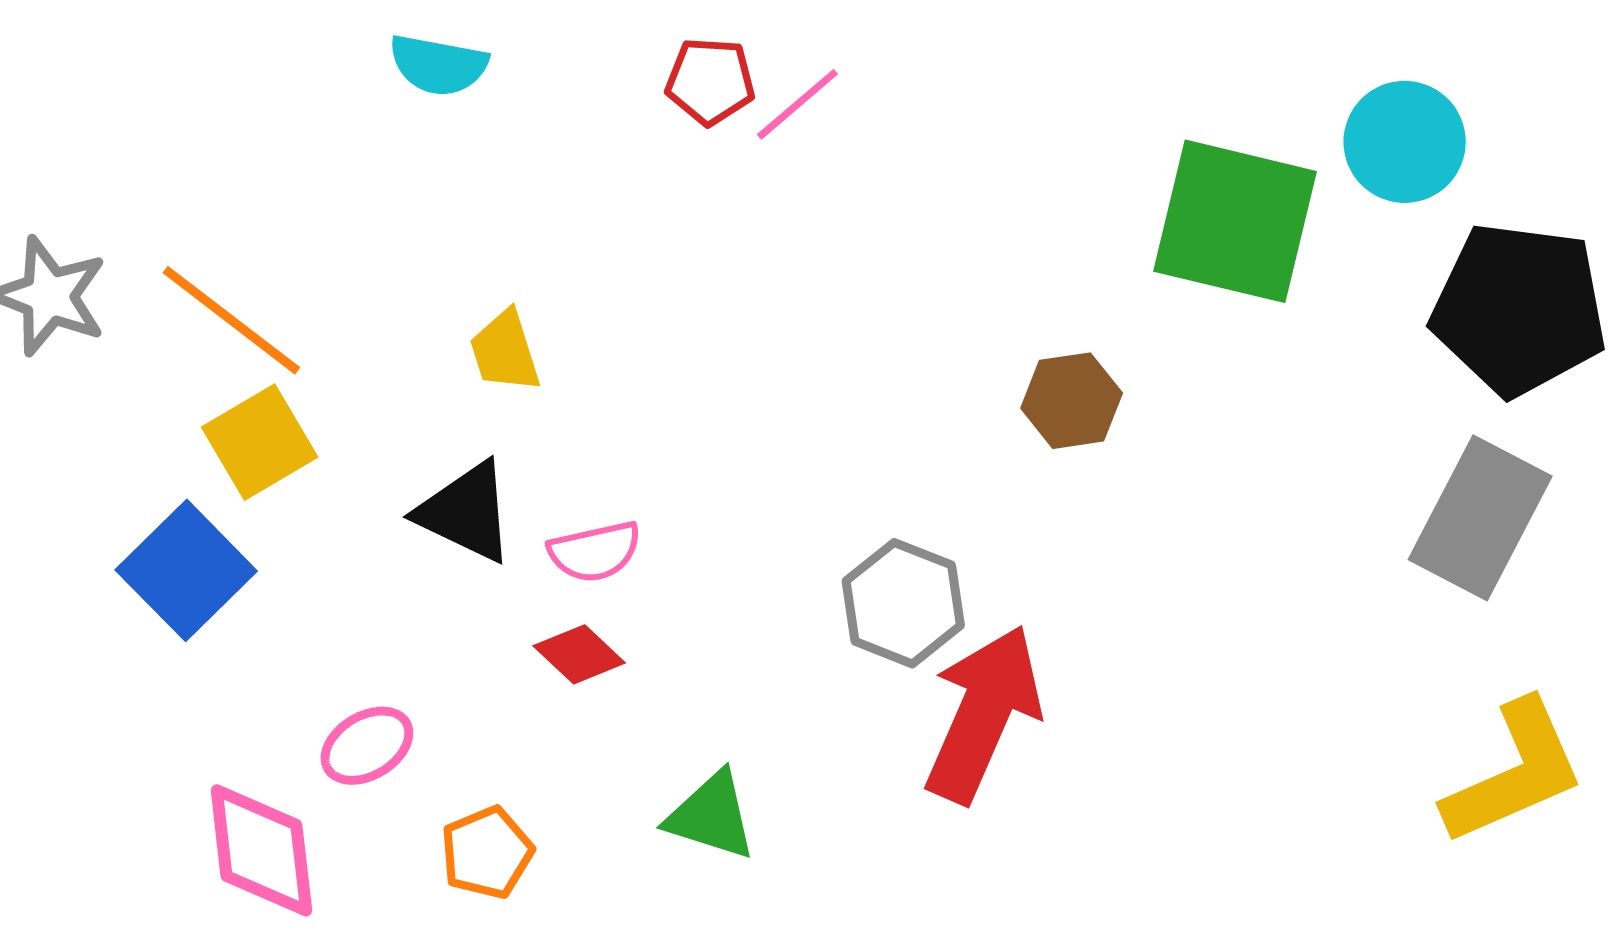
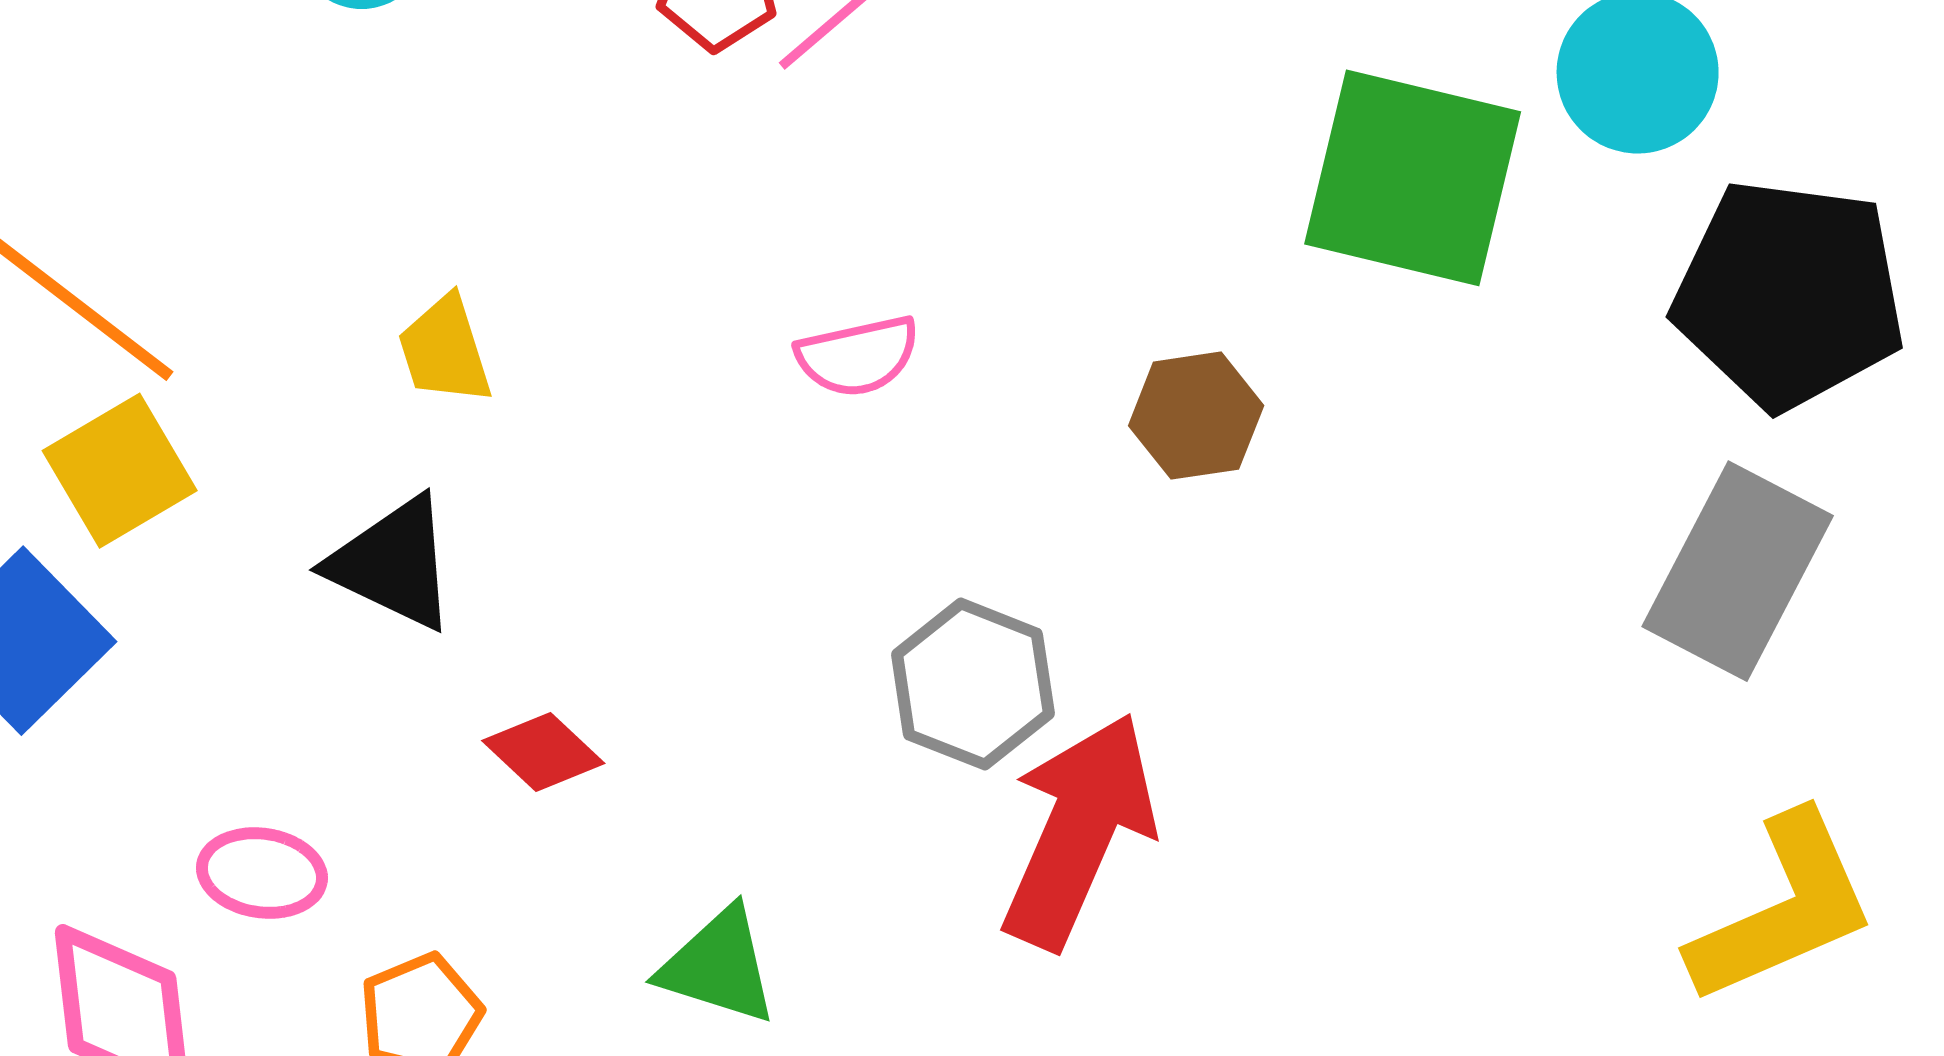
pink semicircle: (595, 552) -> (858, 356), moved
pink ellipse: (367, 746) -> (262, 873), turned 40

